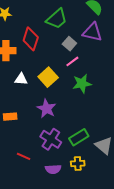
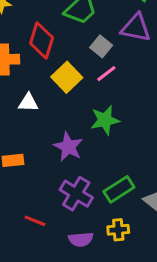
yellow square: (48, 77) -> (67, 77), moved
green star: (82, 84) -> (105, 120), moved

